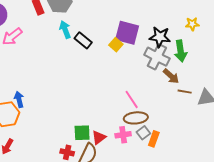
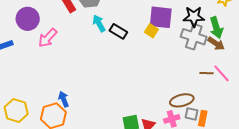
brown arrow: (171, 76) -> (216, 44), moved
brown line: (185, 92) -> (207, 73), moved
pink line: (132, 99) -> (222, 73), moved
gray square: (143, 133) -> (191, 114), turned -32

